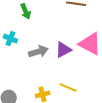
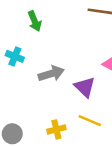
purple triangle: (63, 50) -> (85, 87), moved, turned -48

